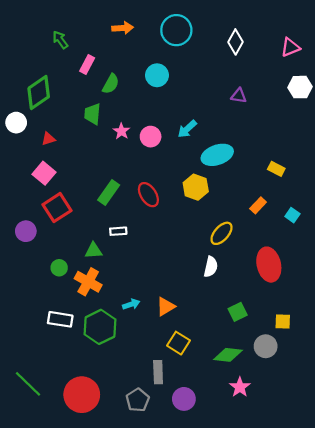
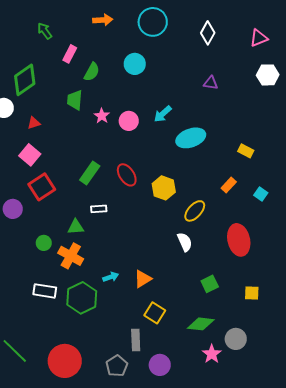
yellow hexagon: (196, 187) -> (164, 188), moved
white semicircle: (211, 267) -> (185, 242), turned -36
gray circle: (266, 346) -> (236, 339), moved

